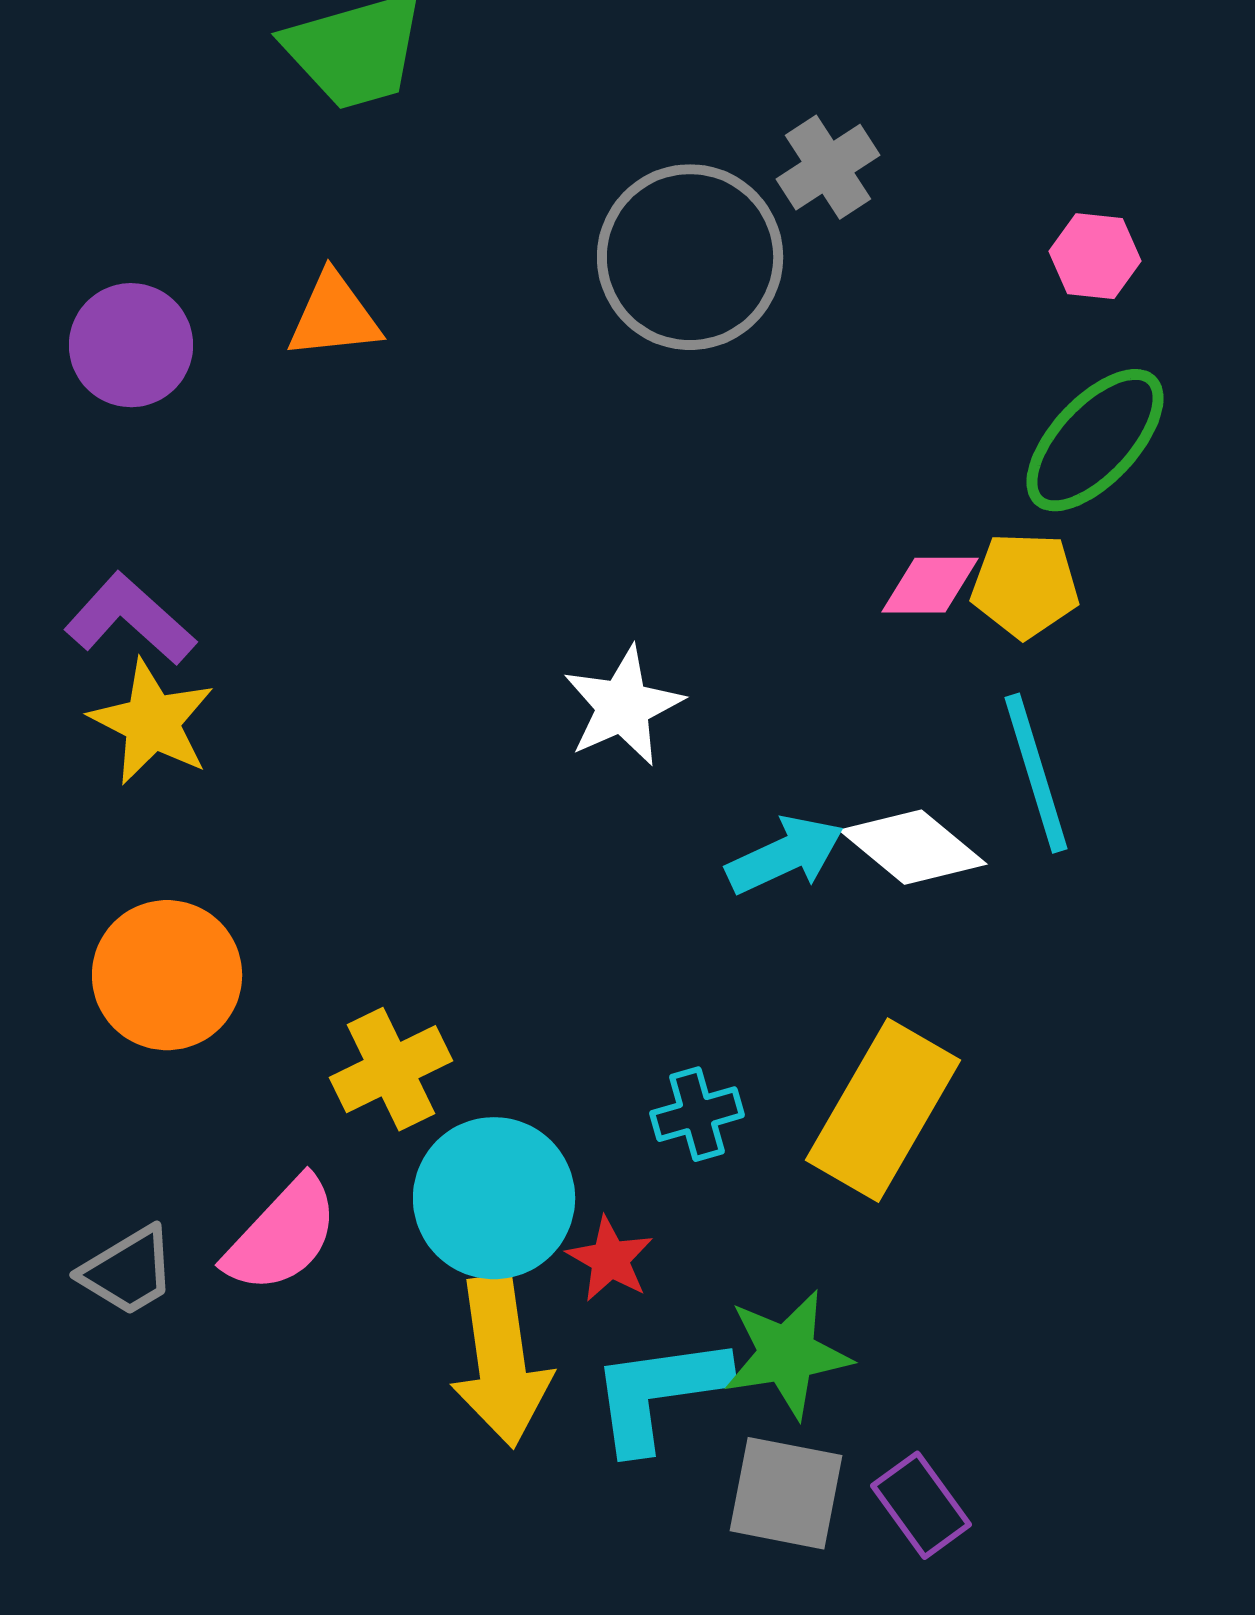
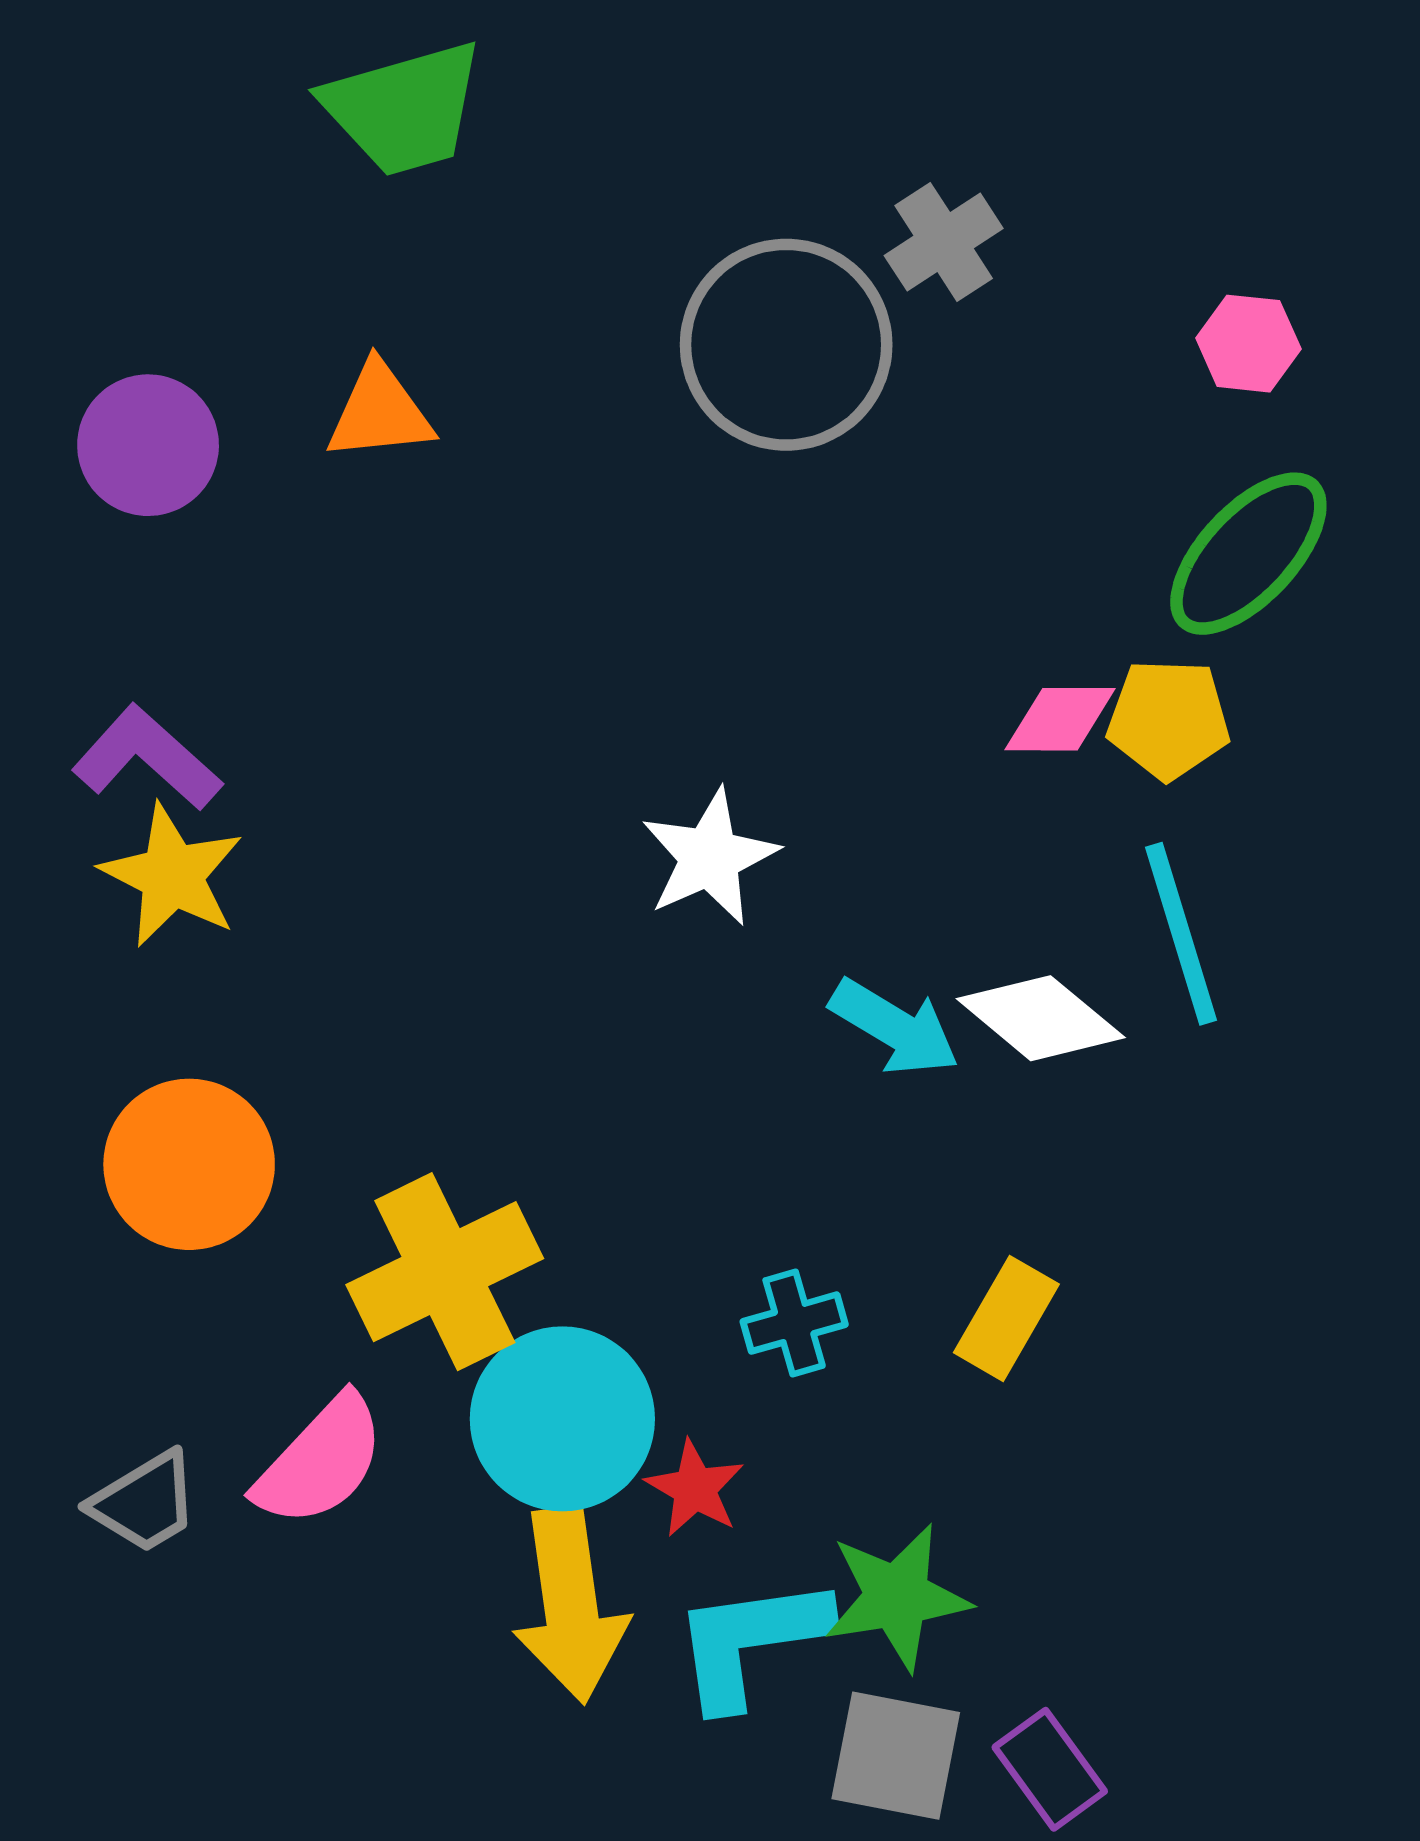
cyan arrow: (785, 855) -> (895, 1027), turned 56
yellow cross: (391, 1069) -> (445, 1272), size x1.4
yellow rectangle: (883, 1110) -> (1006, 1318), size x0.6

